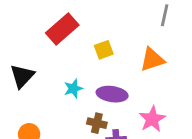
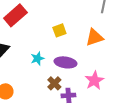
red rectangle: (62, 29) -> (15, 15), moved
brown cross: (97, 123) -> (54, 83), turned 32

